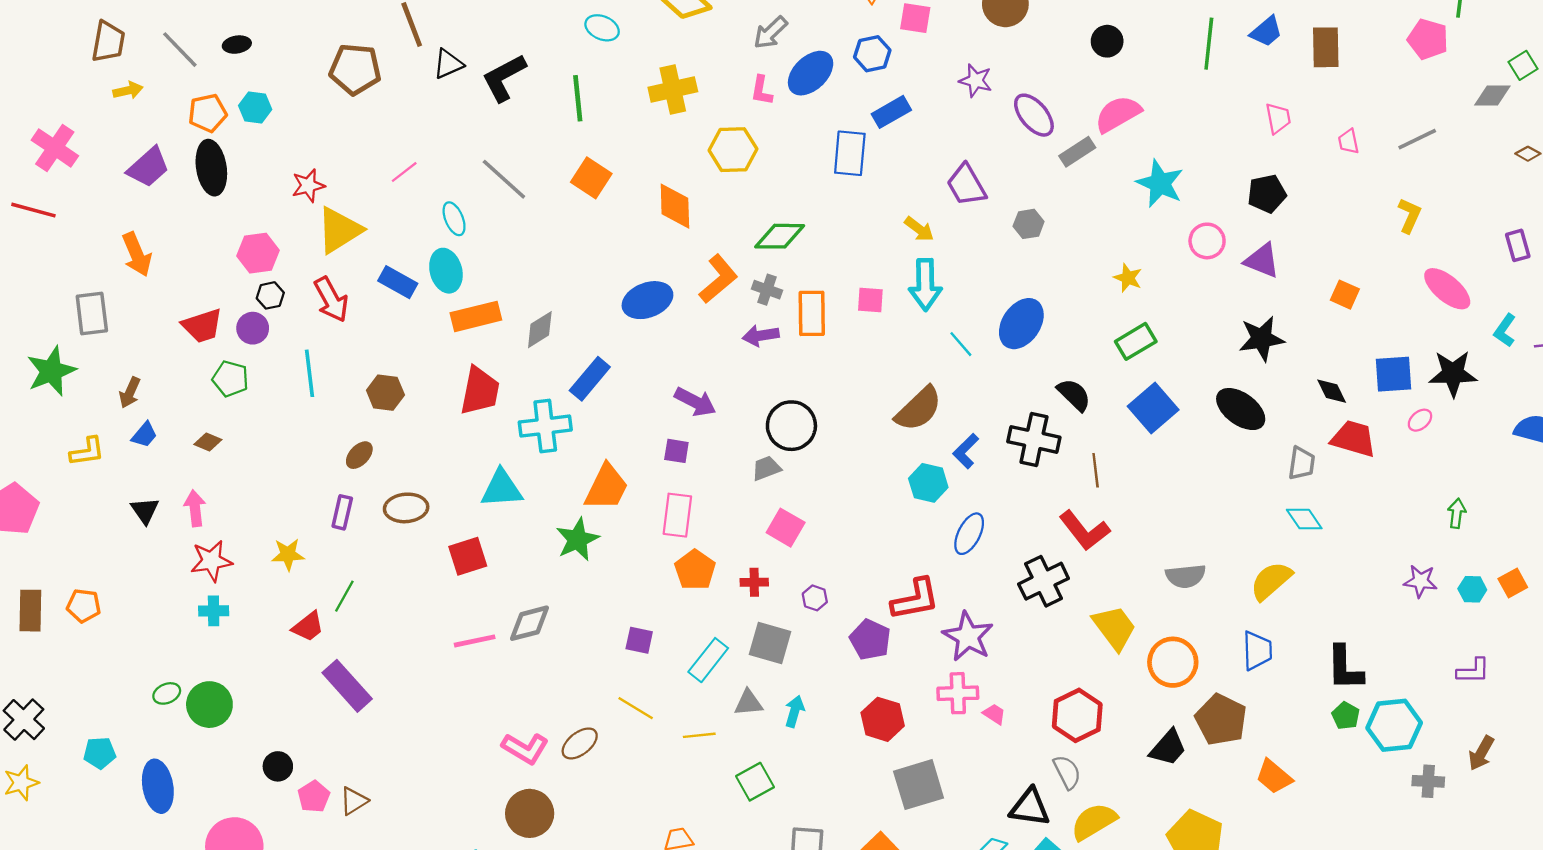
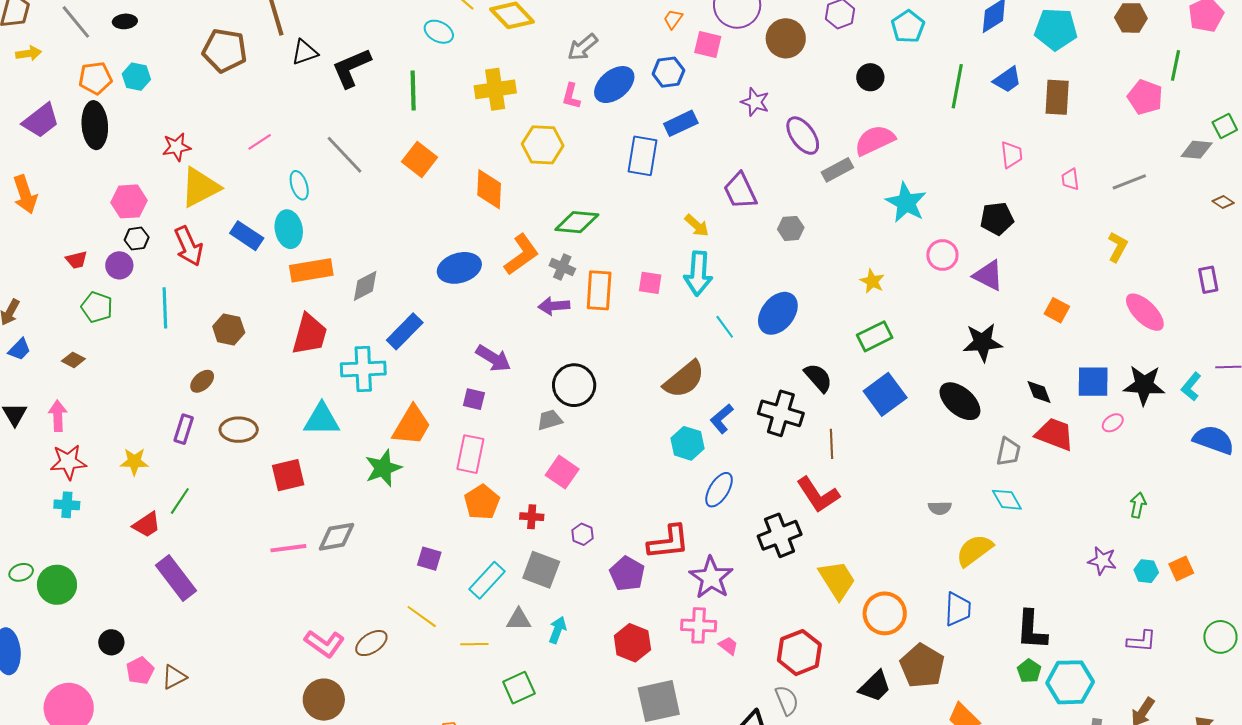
red trapezoid: (202, 326) -> (76, 260), size x0.6
cyan L-shape: (1505, 330) -> (1191, 387), moved
gray semicircle: (1186, 576) -> (940, 508), moved, size x0.7

